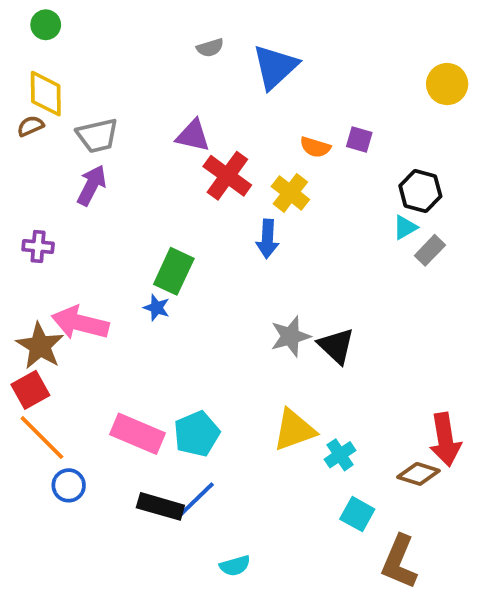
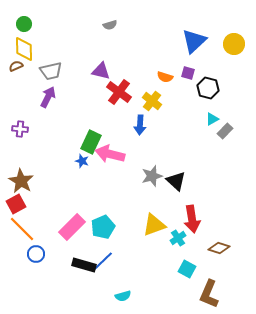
green circle: (46, 25) -> (24, 24), moved
blue triangle: (275, 67) -> (194, 41), moved
black hexagon: (420, 191) -> (208, 88), moved
pink arrow: (80, 323) -> (110, 154), moved
pink rectangle: (137, 434) -> (72, 227), turned -68
red arrow: (445, 440) -> (192, 219), moved

